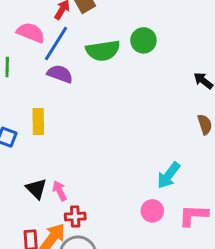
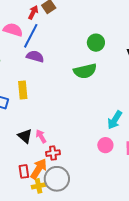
green circle: (143, 40) -> (96, 43), moved
green semicircle: (103, 51) -> (85, 71), moved

